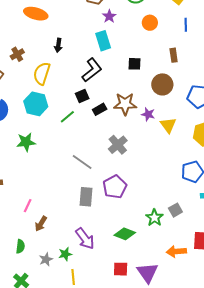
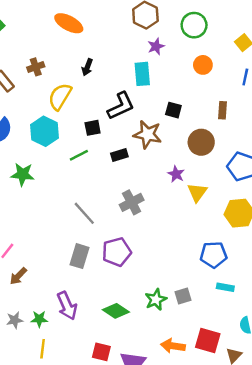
black square: (82, 96) -> (93, 128), moved
brown star: (125, 104) -> (148, 134), moved

